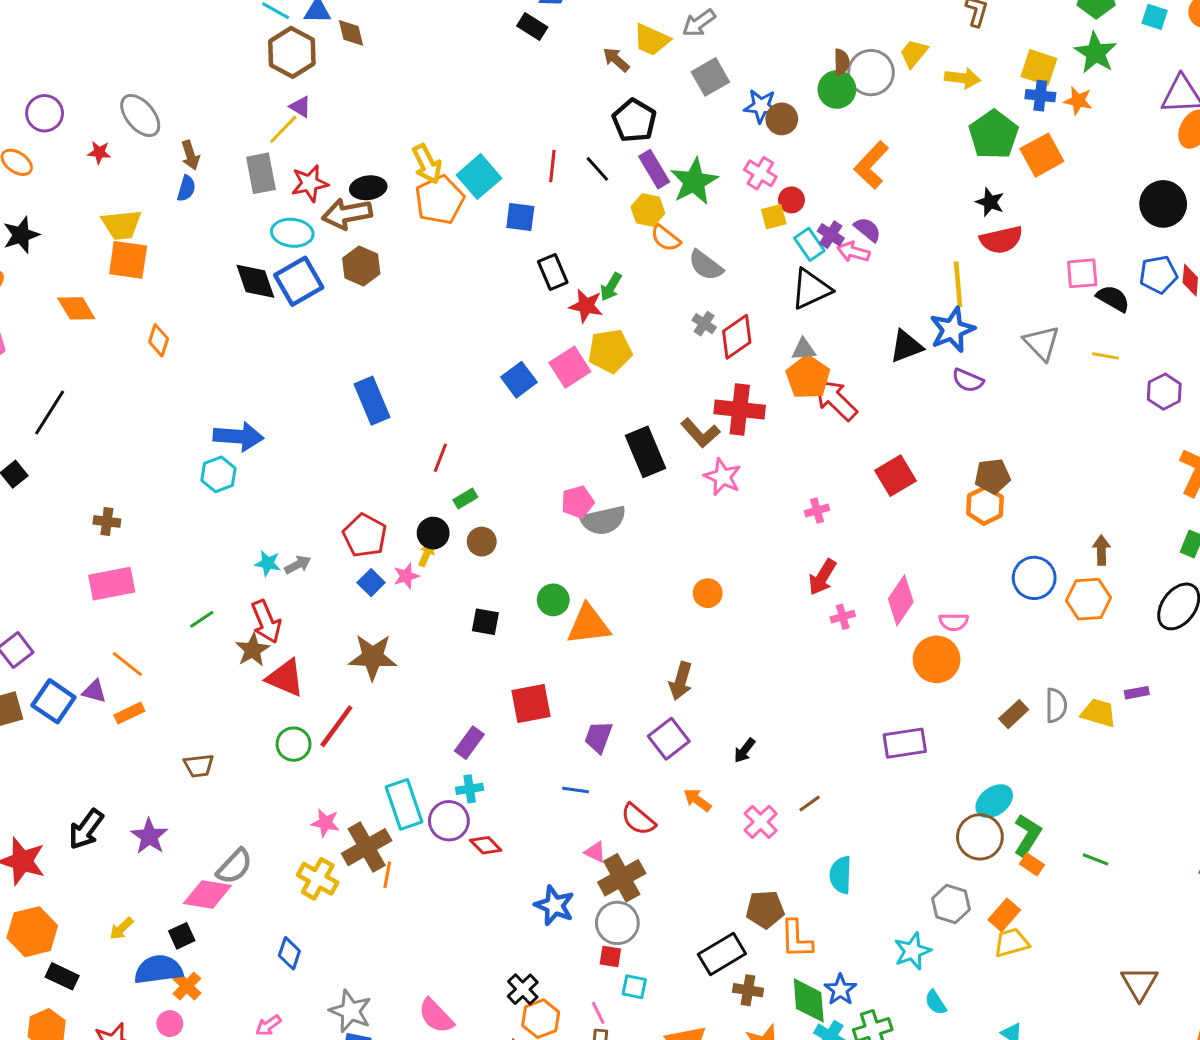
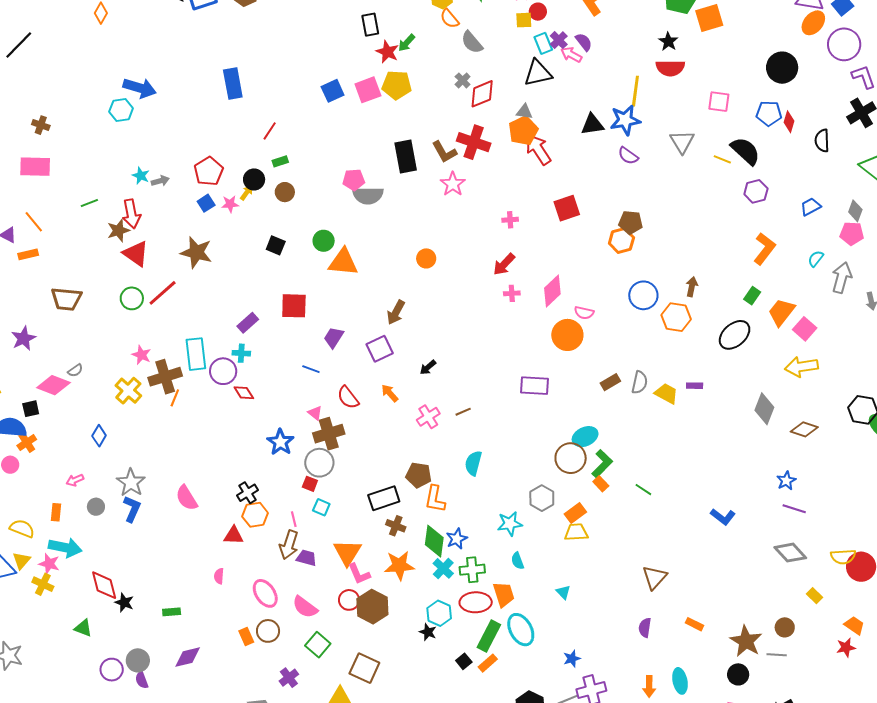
black semicircle: (1113, 298) -> (745, 151), moved, size x1.4
brown trapezoid: (199, 766) -> (66, 299), size x1.5
gray semicircle: (234, 866) -> (75, 370), size x0.6

